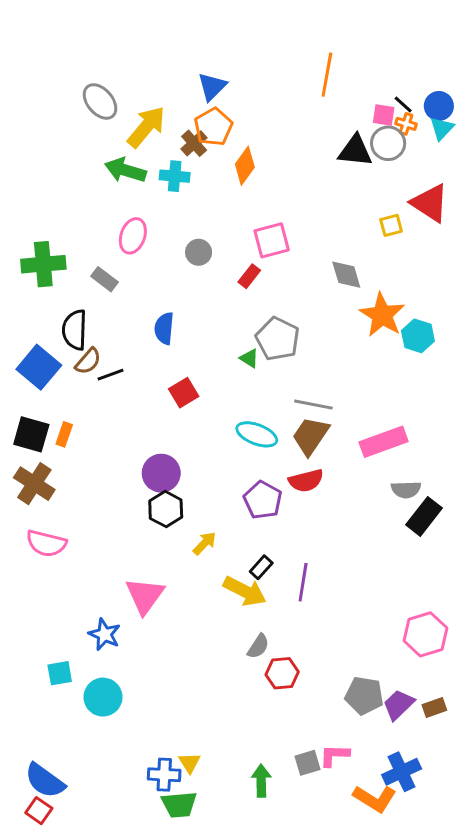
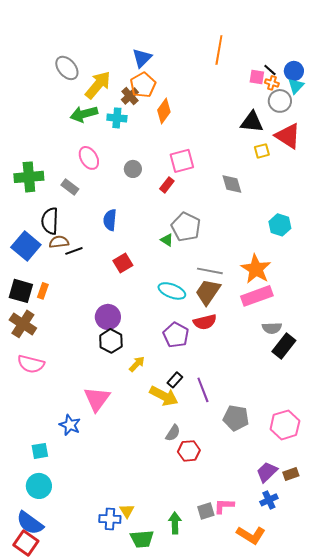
gray circle: (388, 143) -> (280, 101), moved
black triangle: (355, 151) -> (252, 122), moved
green arrow: (125, 170) -> (84, 114), turned -32
pink ellipse: (133, 236) -> (89, 158), turned -50
orange star: (382, 315) -> (256, 269), moved
brown semicircle: (88, 361) -> (59, 242), turned -138
purple line: (303, 582) -> (203, 390), turned -30
gray pentagon: (364, 696) -> (236, 418), moved
cyan circle: (103, 697) -> (39, 486), moved
blue cross: (402, 772) -> (269, 500), moved, size x0.7
green trapezoid: (179, 805) -> (142, 539), moved
red square: (39, 811) -> (26, 543), size x1.4

